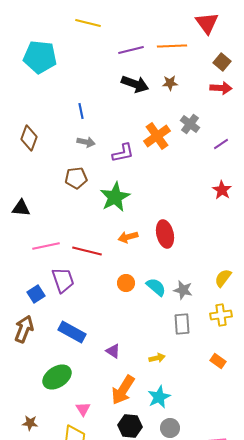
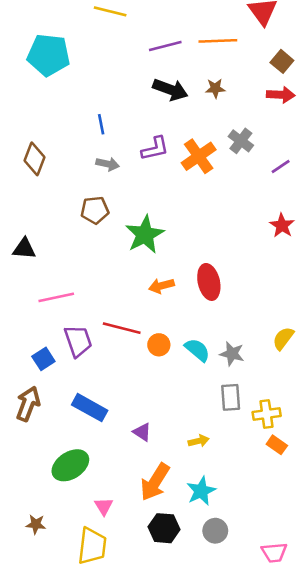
purple L-shape: (123, 153) -> (155, 149), moved
red line: (87, 251) -> (122, 328), moved
yellow cross: (221, 315) -> (267, 414), moved

